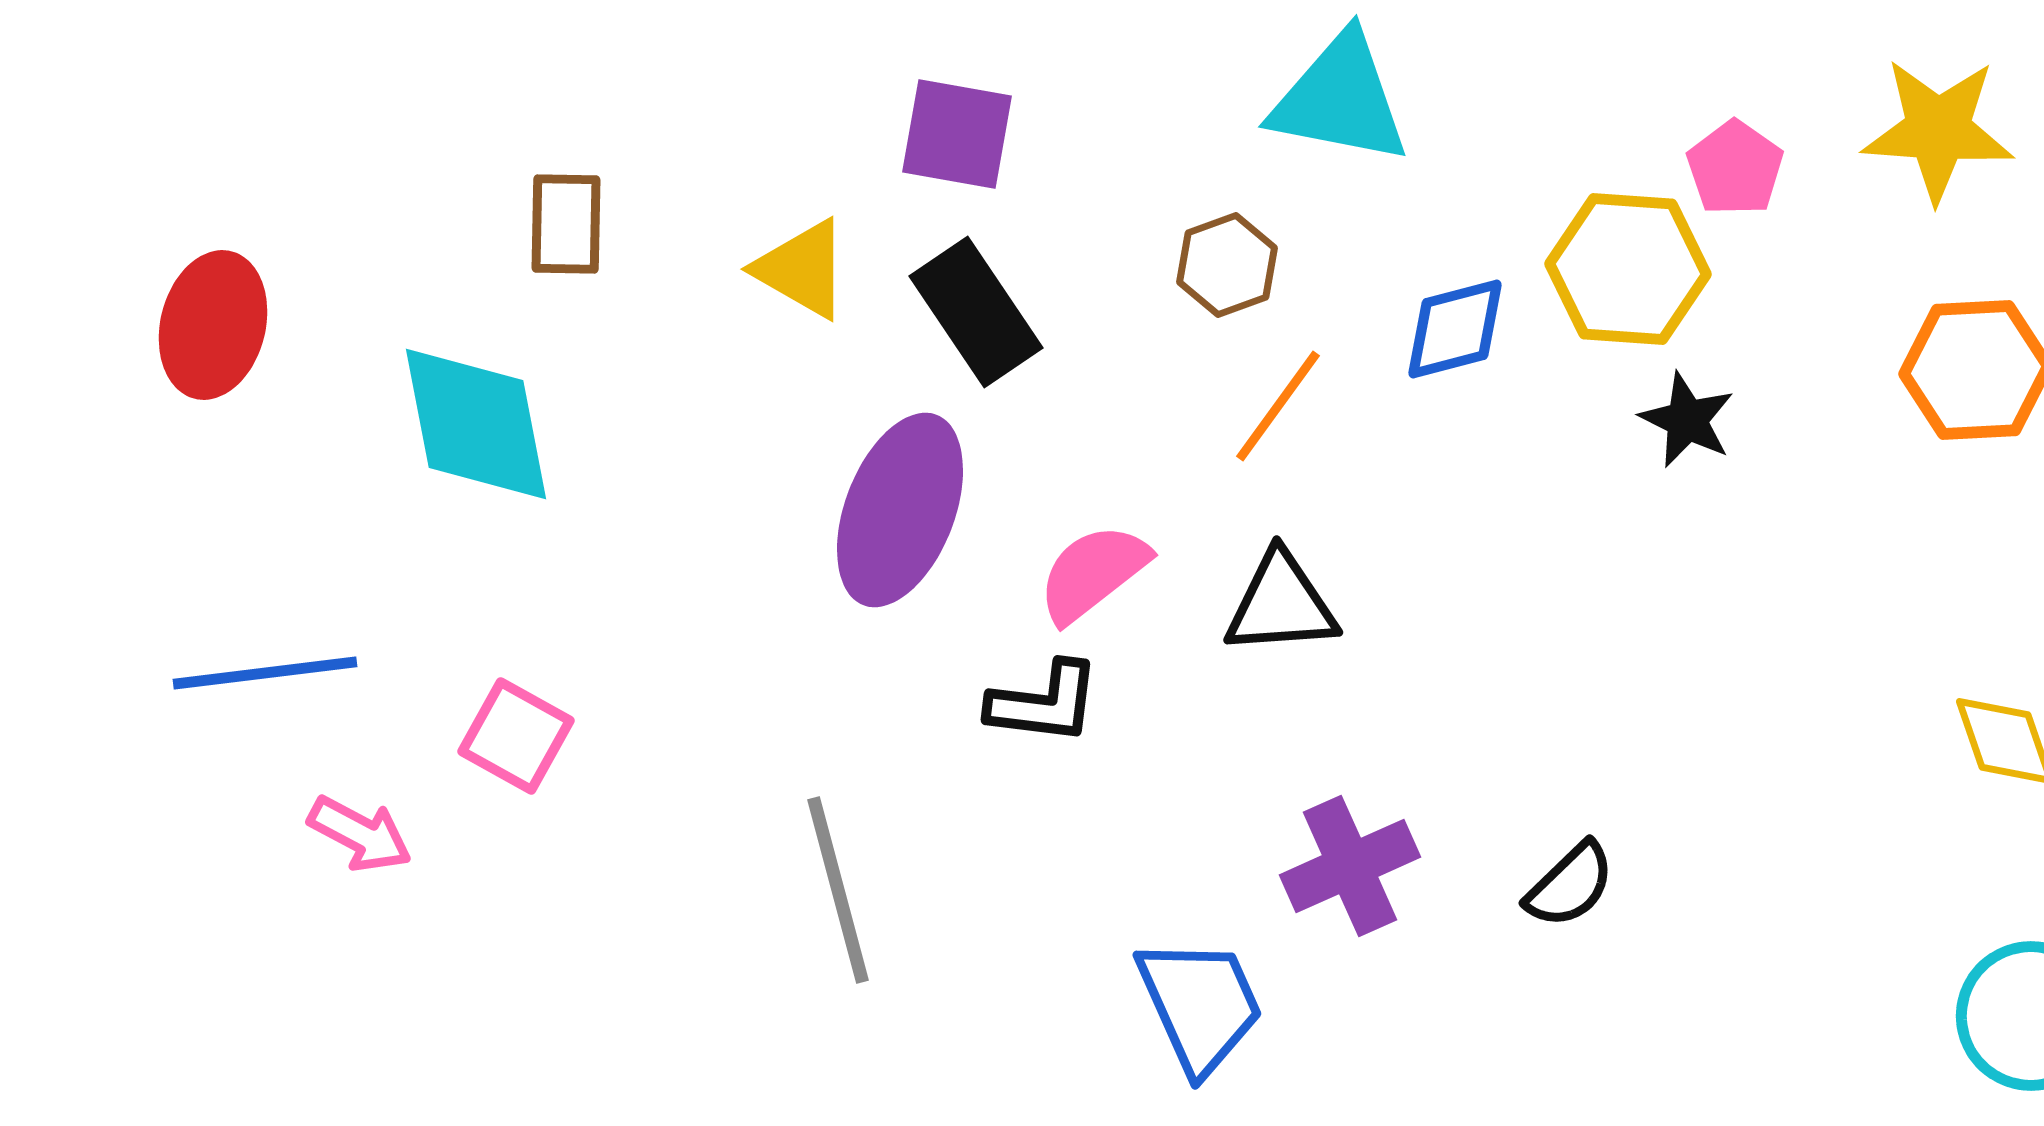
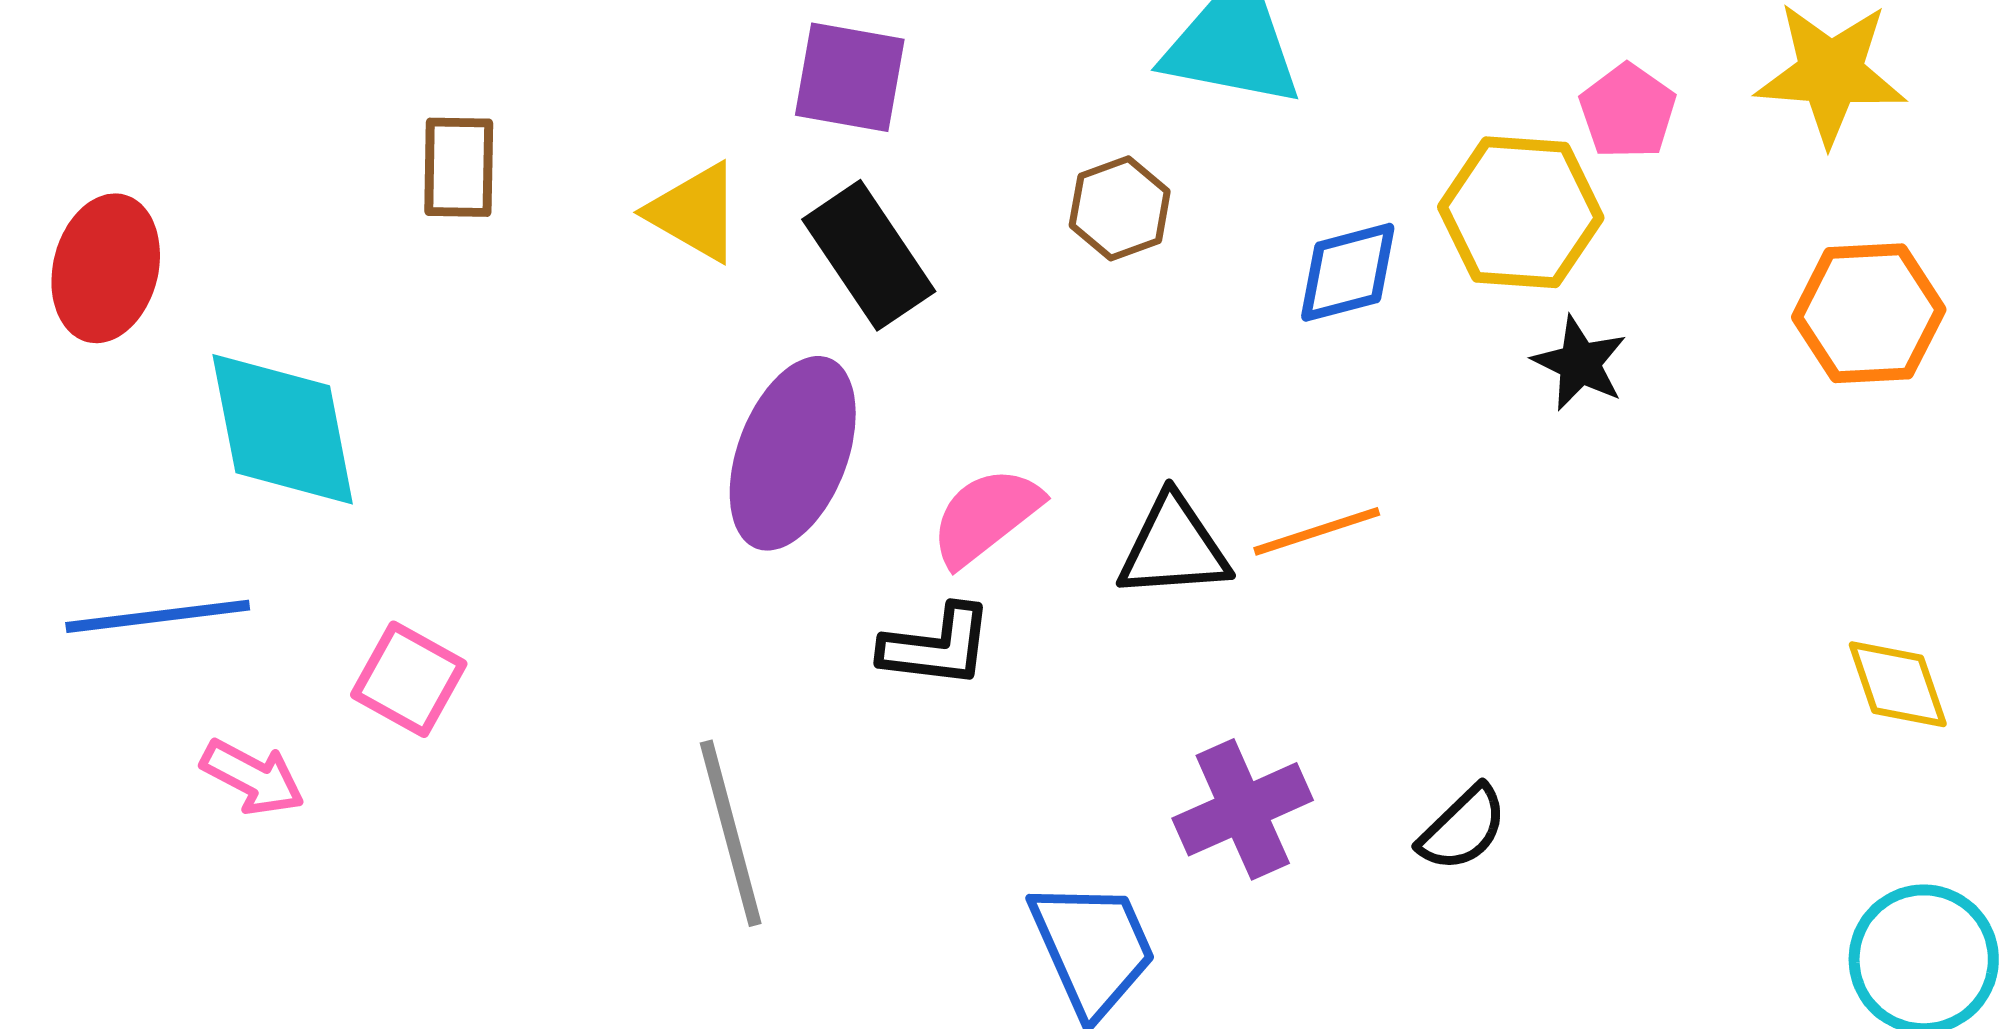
orange line: (1278, 406) -> (1317, 531), moved, turned 36
cyan diamond: (476, 424) -> (283, 429), moved

